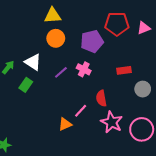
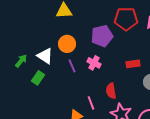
orange circle: (56, 38) -> (67, 44), moved
purple line: (61, 72) -> (72, 66), turned -72
pink line: (81, 111) -> (91, 103), turned -64

